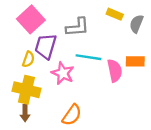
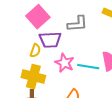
purple trapezoid: (46, 46) -> (50, 40), turned -110
cyan line: (88, 57) -> (88, 67), moved

